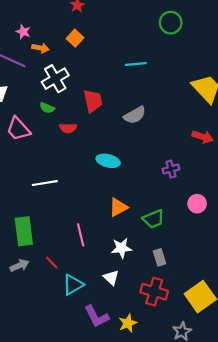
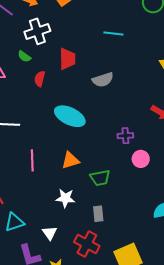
red semicircle: (68, 128) -> (40, 79), turned 91
cyan ellipse: (108, 161) -> (70, 116), size x1.4
pink circle: (197, 204) -> (141, 159), moved
pink line: (81, 235) -> (32, 160), moved
white triangle: (111, 278) -> (50, 233), moved

